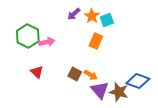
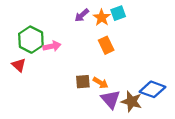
cyan square: (107, 20) -> (118, 13), moved
orange rectangle: (96, 41) -> (106, 45), turned -49
red triangle: (37, 72) -> (19, 65), moved
brown square: (75, 74) -> (83, 82), turned -32

